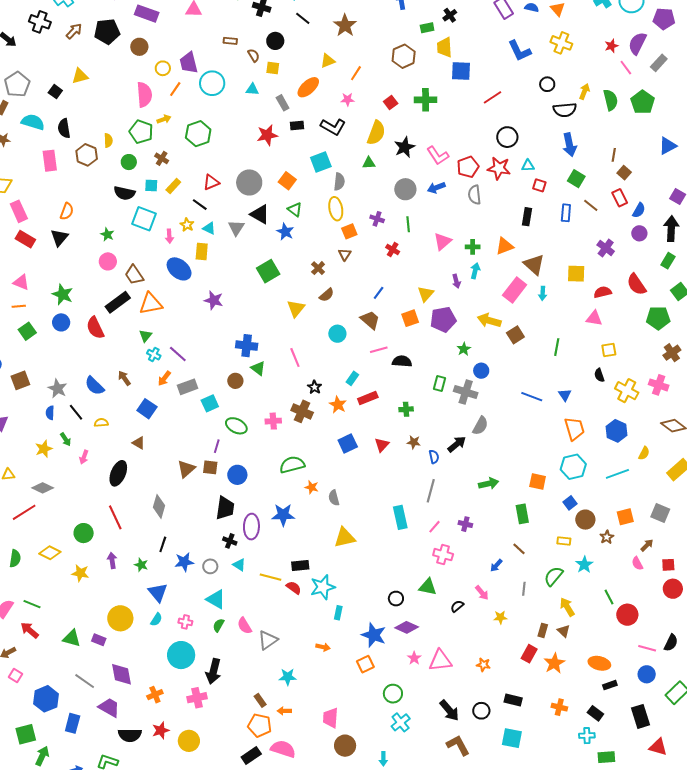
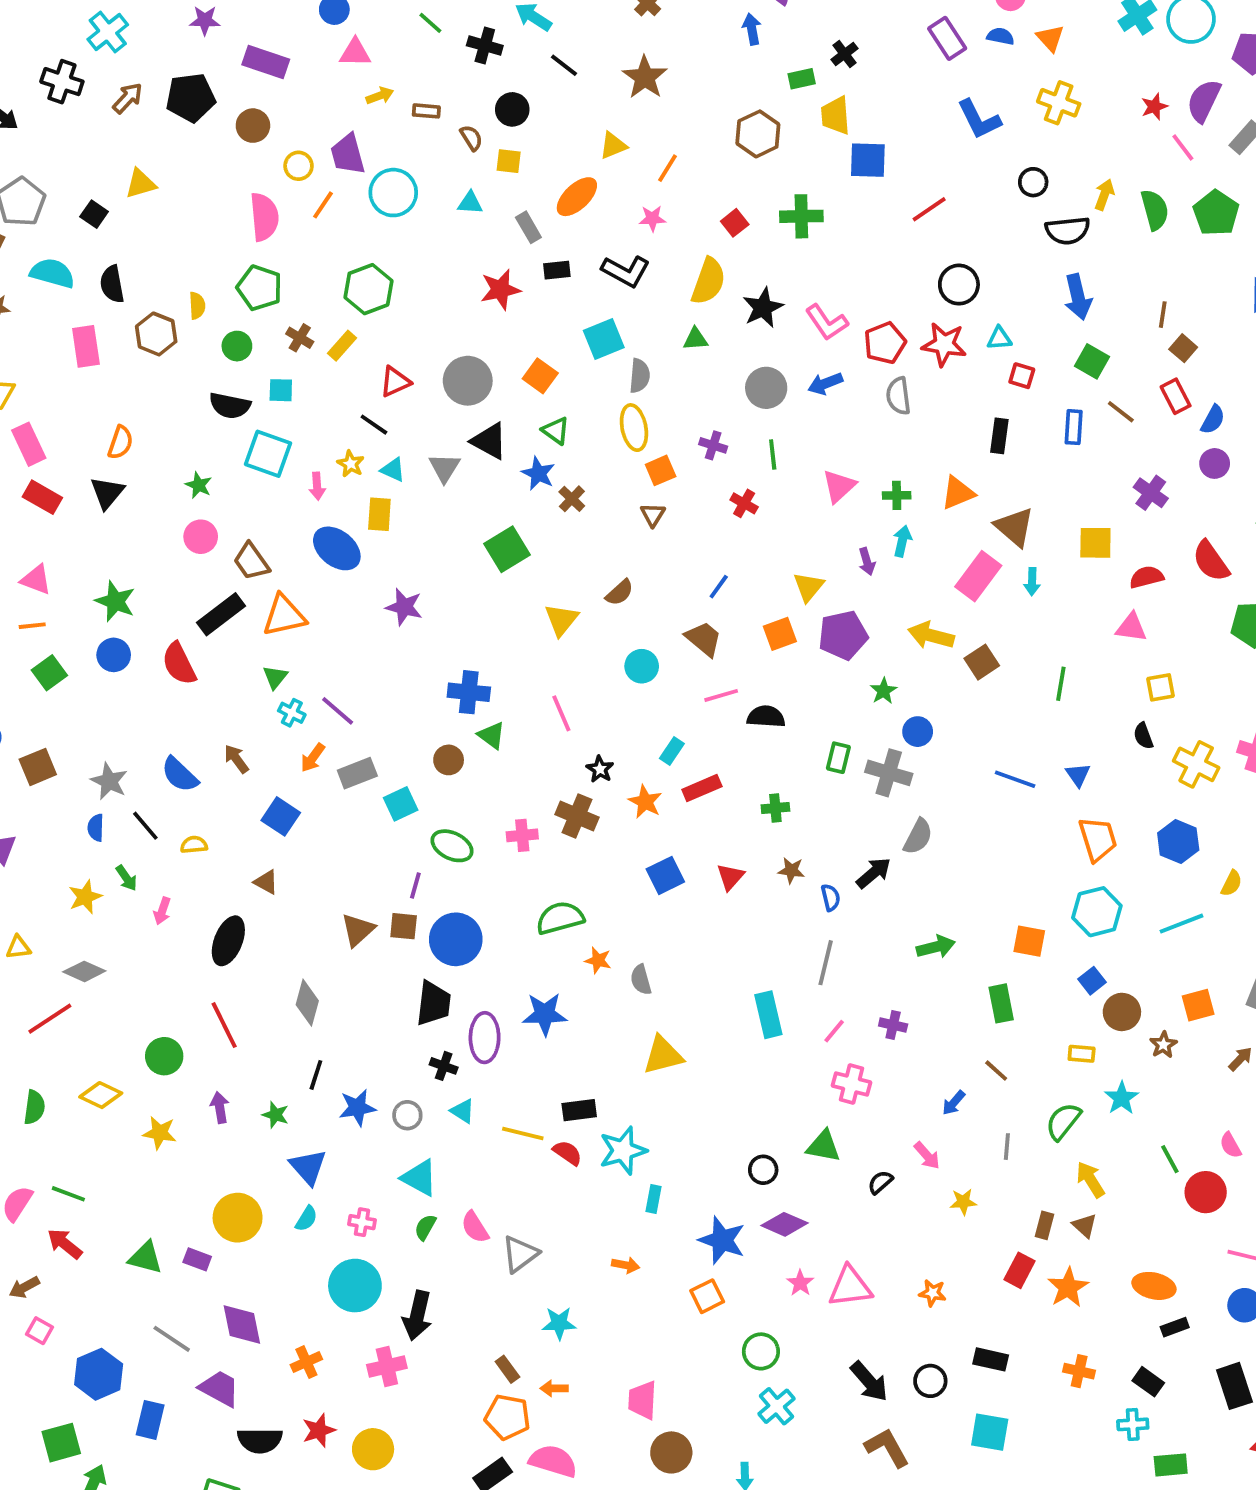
yellow arrow: (164, 119) -> (380, 96), moved
yellow rectangle: (173, 186) -> (342, 346), moved
brown cross: (318, 268) -> (572, 499), moved
blue circle: (237, 475) -> (456, 939), size x1.4
pink semicircle: (637, 563) -> (1231, 1145), moved

